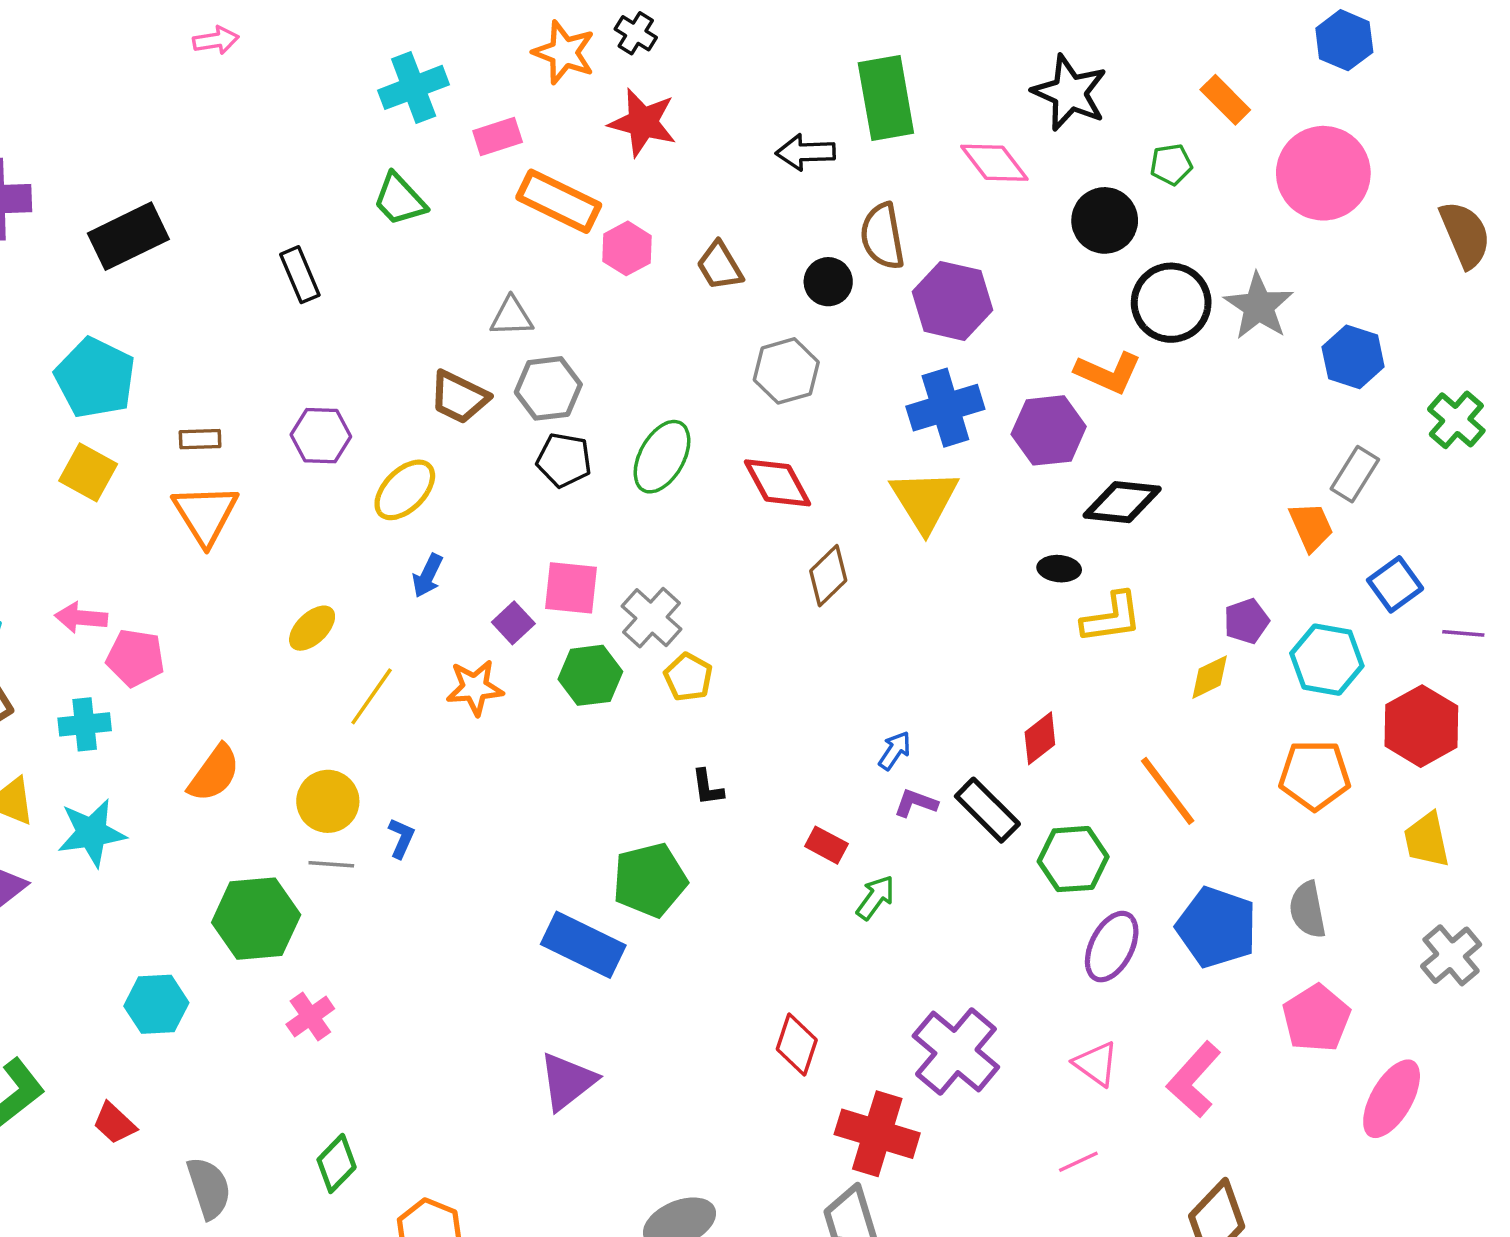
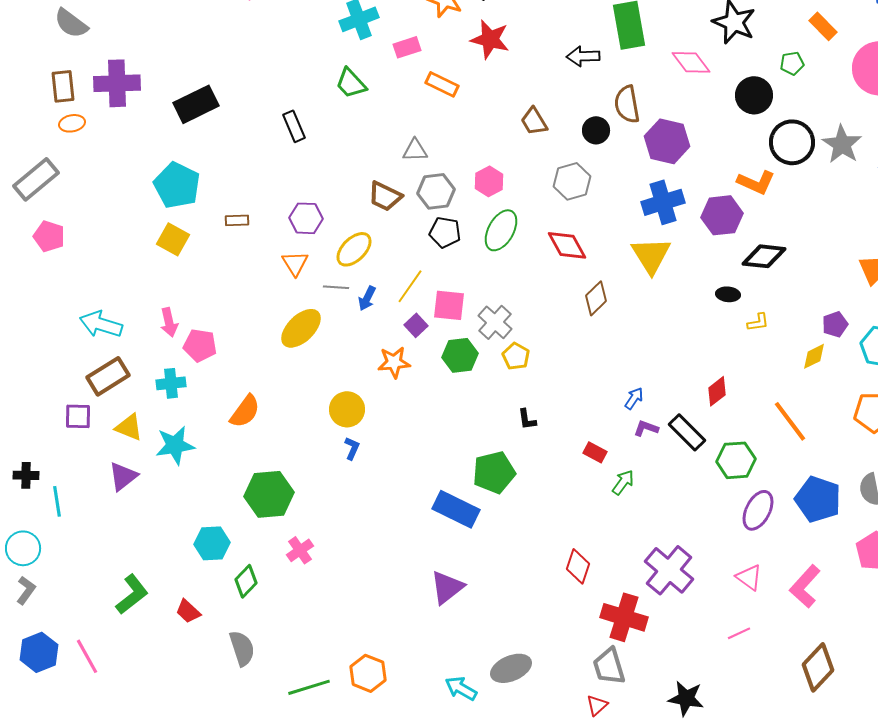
orange rectangle: (559, 201) -> (442, 84), size x0.7
pink hexagon: (627, 248) -> (489, 181), moved
orange triangle: (205, 514) -> (295, 263), moved, size x0.7
pink arrow: (81, 618) -> (169, 322), turned -108
yellow L-shape: (1112, 618) -> (758, 322), size x0.6
yellow ellipse: (312, 628) -> (301, 328), size x1.5
yellow line: (372, 696) -> (410, 286), moved
yellow circle: (328, 801) -> (347, 409), moved
gray line: (331, 864) -> (336, 287), moved
green diamond: (337, 1163) -> (246, 581), moved

